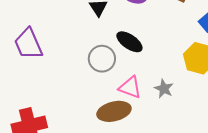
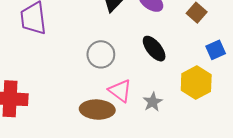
black ellipse: (129, 42) -> (154, 49), moved

